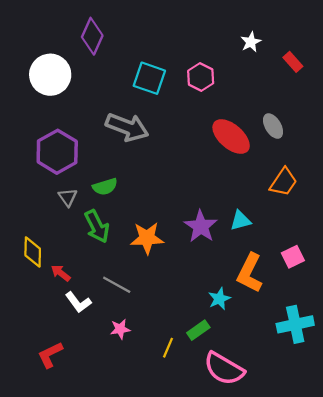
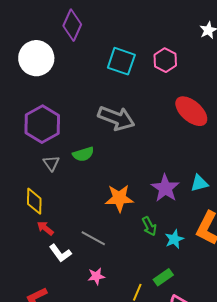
gray arrow: (127, 127) -> (116, 118), moved
green arrow: (97, 226) -> (149, 226), moved, size x0.7
yellow diamond: (33, 252) -> (34, 201), moved
cyan star: (219, 299) -> (174, 239), moved

